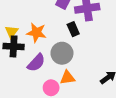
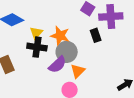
gray circle: (62, 53) -> (67, 52), moved
orange triangle: (67, 78) -> (78, 71), moved, turned -42

